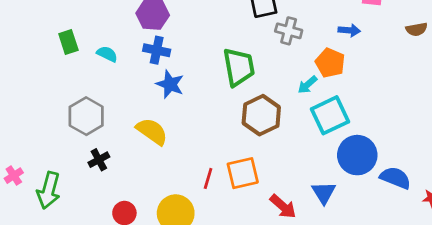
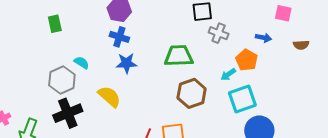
brown semicircle: (417, 29) -> (301, 45), moved
cyan semicircle: (107, 54) -> (81, 63), moved
green trapezoid: (239, 67) -> (179, 56), turned -88
blue star: (170, 84) -> (127, 63), turned -30
black cross: (99, 160) -> (68, 113), size x1.8

